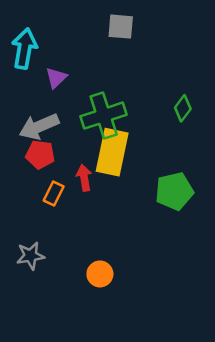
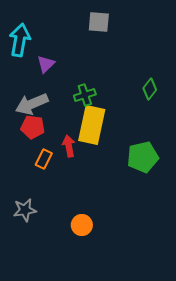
green cross: (104, 116) -> (85, 95), size x0.6

